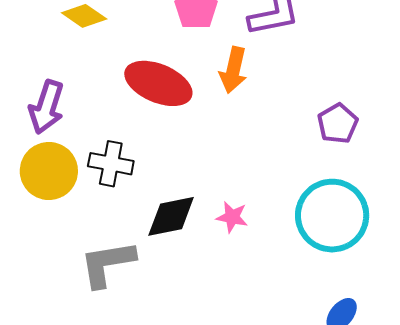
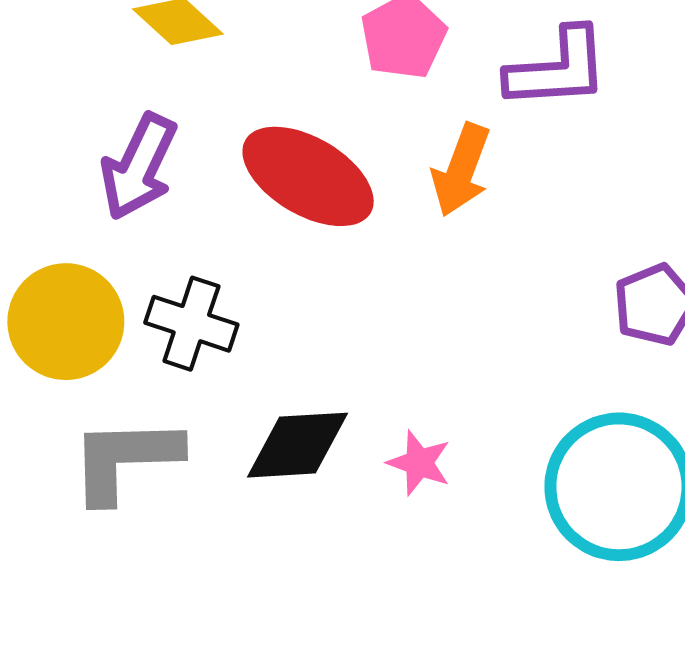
purple arrow: (47, 107) -> (139, 167), moved
gray L-shape: (107, 264) -> (125, 459), moved

